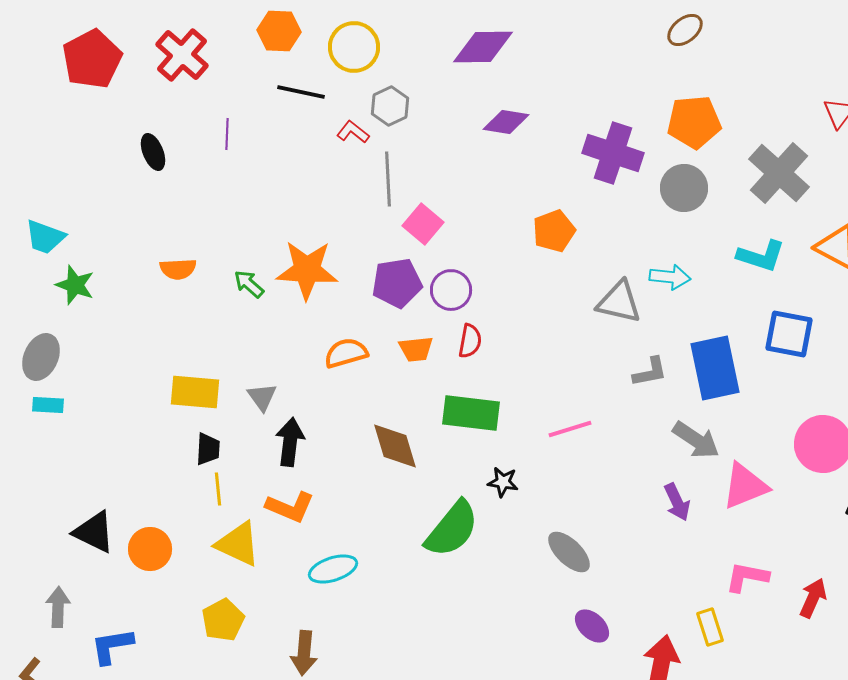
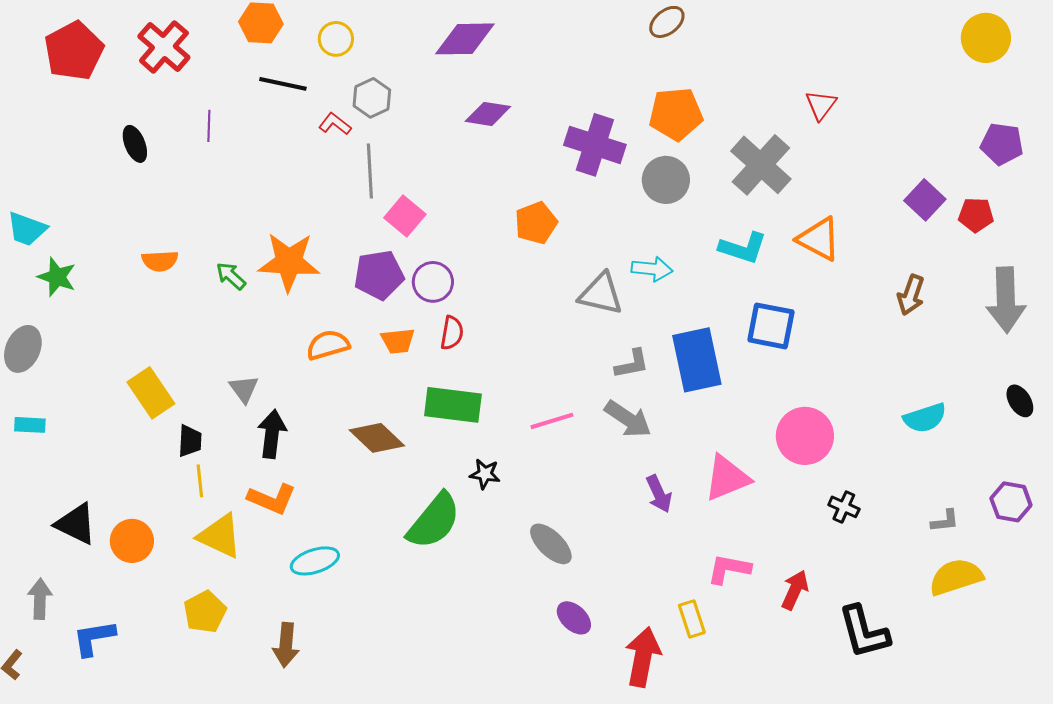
yellow circle: (354, 47) -> (336, 39), size x0.7
yellow rectangle: (195, 392) -> (151, 393), moved, turned 51
cyan rectangle: (48, 405) -> (30, 425), moved
gray arrow: (696, 440) -> (628, 419), moved
brown diamond: (395, 446) -> (377, 438), turned -30

